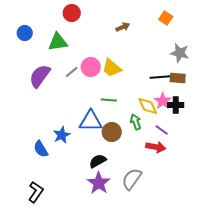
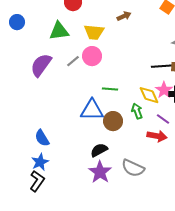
blue circle: (25, 33) -> (17, 22), moved
yellow trapezoid: (112, 68) -> (94, 32), moved, turned -35
blue star: (62, 135) -> (40, 162), moved
gray semicircle: (132, 179) -> (133, 168), turned -100

